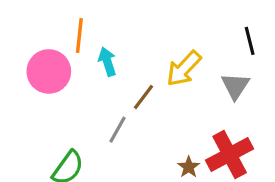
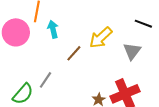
black line: (250, 41) -> (143, 24), turned -60
gray line: (117, 130) -> (46, 80), moved

